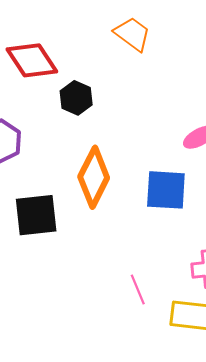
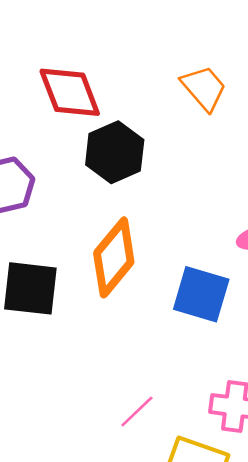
black hexagon: (76, 98) -> (115, 152), size x1.4
pink line: (138, 289) -> (137, 412), turned 56

